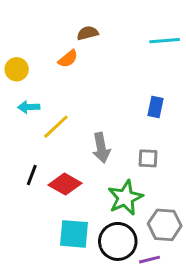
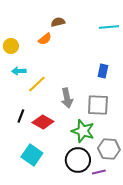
gray square: (148, 158) -> (98, 105), size x1.6
green star: (125, 198) -> (83, 131), turned -30
cyan square: (74, 234) -> (32, 155), moved, turned 30

